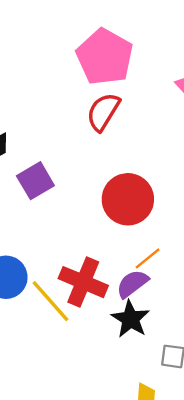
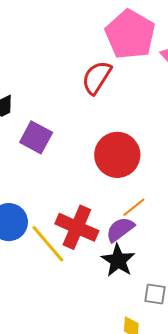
pink pentagon: (105, 57) -> (130, 34), moved
purple square: (35, 181) -> (36, 137), turned -32

